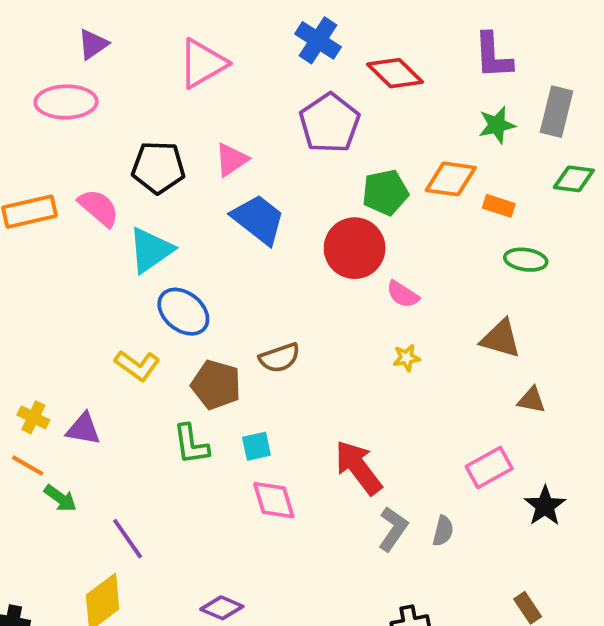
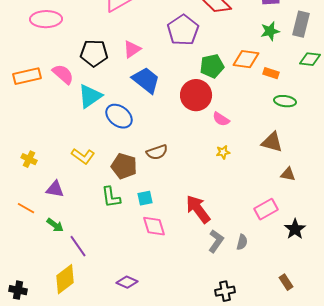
blue ellipse: (183, 312) -> (119, 116), moved
yellow cross: (33, 417) -> (29, 159), moved
green arrow: (60, 498) -> (55, 225), moved

